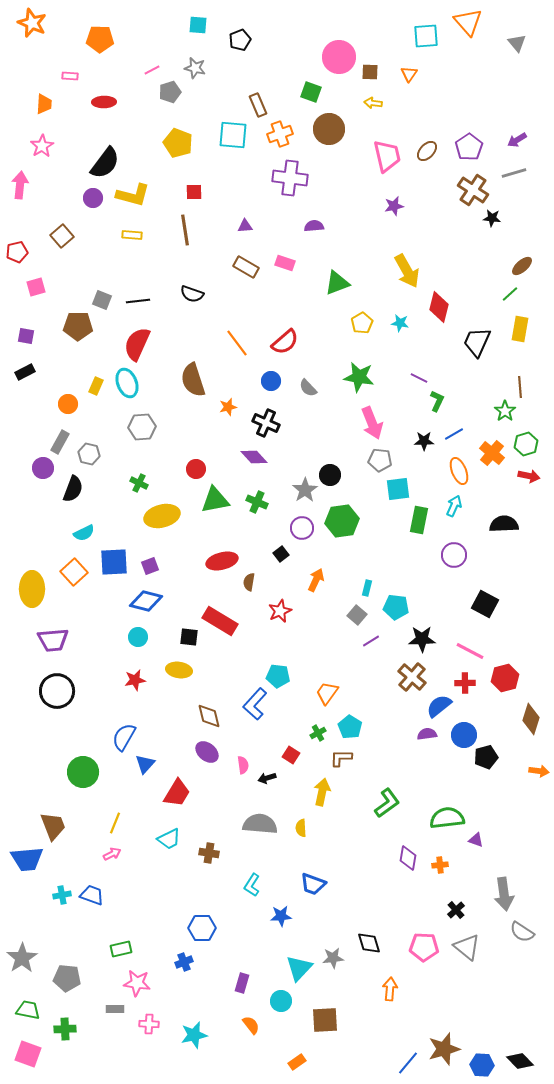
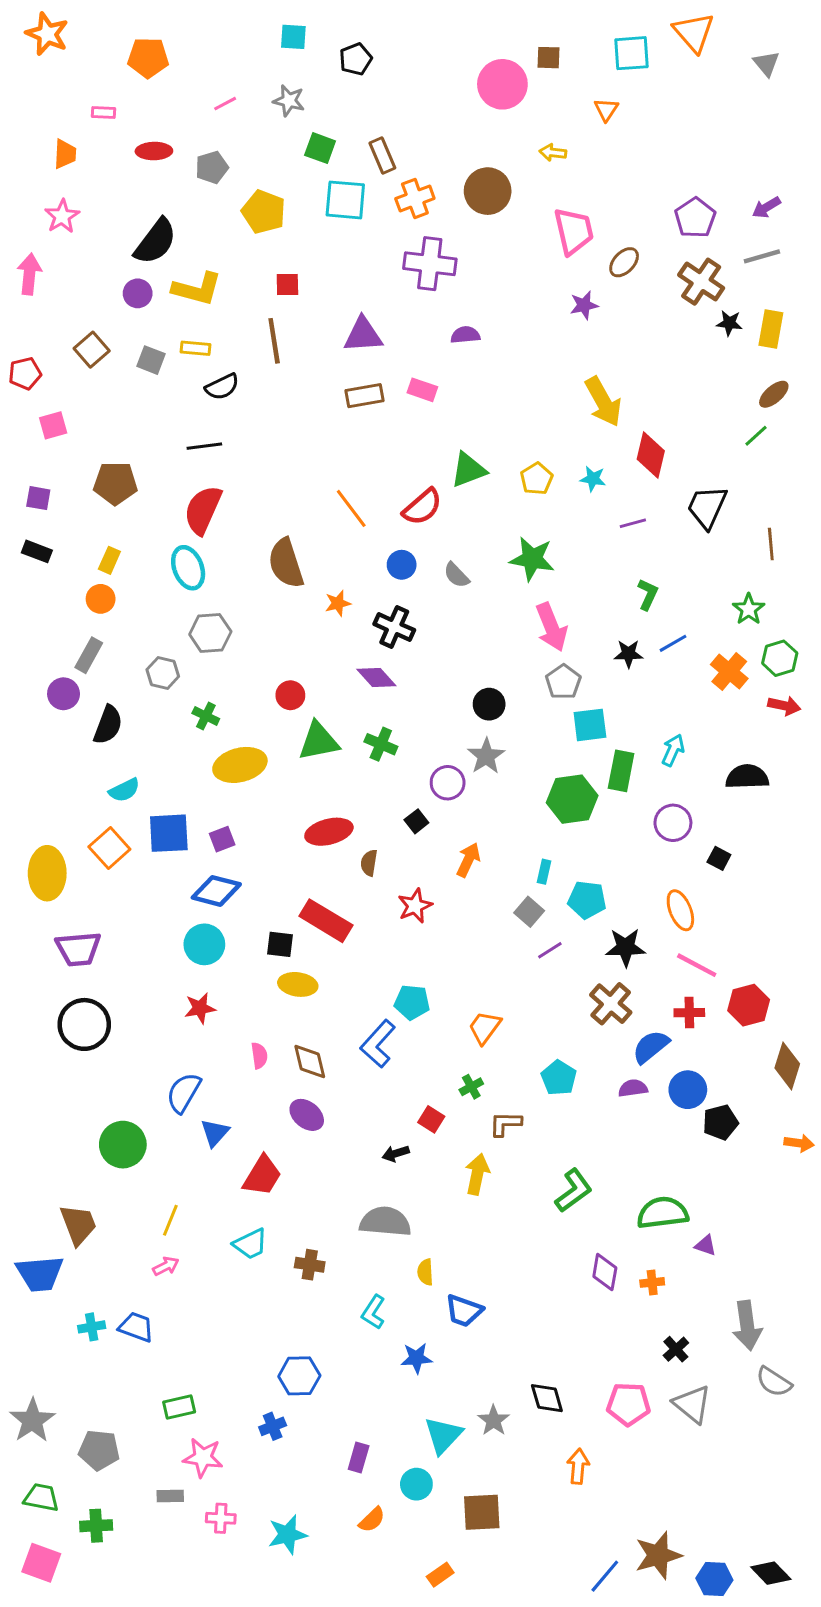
brown square: (370, 72) -> (548, 58), moved
gray pentagon: (170, 92) -> (212, 167), moved
green square: (311, 92) -> (320, 148), moved
brown ellipse: (427, 151) -> (624, 262), moved
purple triangle: (245, 226) -> (363, 335), size x1.8
brown rectangle: (246, 267) -> (365, 396), turned -40
green triangle: (337, 283) -> (468, 470), moved
black semicircle: (192, 294) -> (222, 387), moved, turned -45
gray square: (102, 300) -> (151, 360), moved
yellow rectangle: (520, 329) -> (771, 329), moved
black rectangle: (25, 372) -> (37, 551), turned 48
purple line: (419, 378) -> (633, 523), moved, turned -42
yellow rectangle: (96, 386) -> (109, 560), moved
brown line: (520, 387) -> (771, 544), moved
gray hexagon: (89, 454) -> (163, 673), moved
gray pentagon: (380, 460) -> (563, 682), turned 30
orange ellipse: (459, 471) -> (680, 910), moved
gray star: (305, 490) -> (486, 756), moved
green hexagon: (342, 521) -> (572, 799), moved
black square: (485, 604) -> (719, 858), moved, size x0.6
cyan circle: (138, 637) -> (204, 944), size x1.4
yellow ellipse: (179, 670) -> (298, 984), moved
cyan pentagon: (350, 727) -> (559, 1078), moved
pink semicircle: (243, 765) -> (259, 1056), moved
yellow semicircle: (301, 828) -> (425, 1272), moved
gray star: (333, 958) -> (494, 1420), turned -30
orange semicircle: (251, 1025) -> (372, 1520), turned 84

